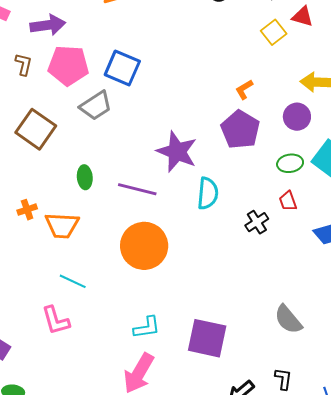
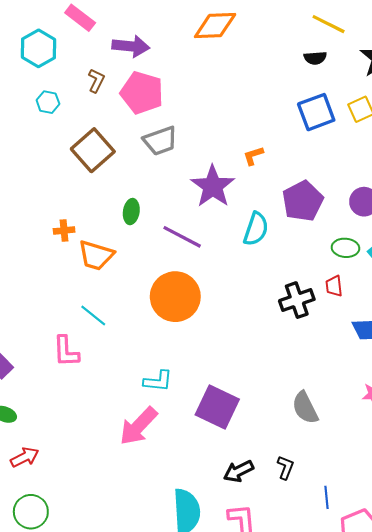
blue square: (122, 68) -> (316, 112), moved, turned 33
orange L-shape: (244, 89) -> (253, 156), moved
purple star: (177, 152) -> (213, 186), moved
cyan semicircle: (208, 193) -> (256, 229), moved
black cross: (257, 222) -> (297, 300), size x1.4

